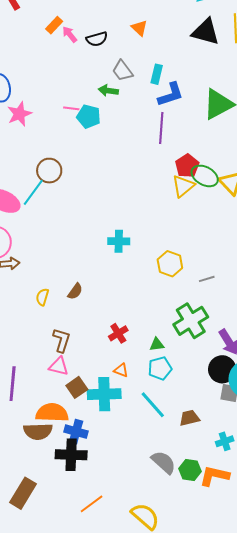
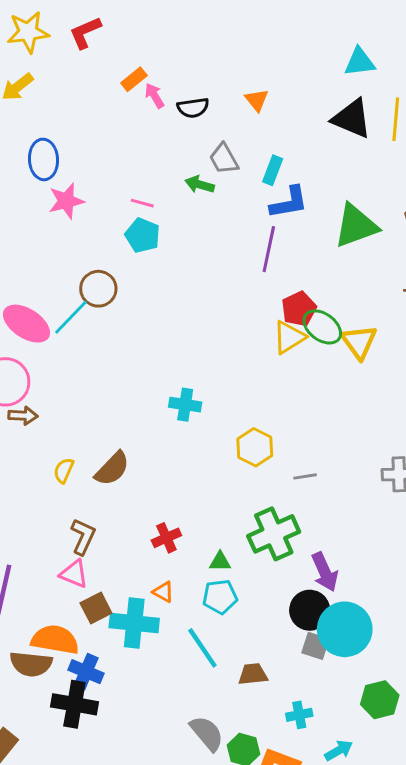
cyan pentagon: (89, 117) -> (142, 235), moved
brown semicircle: (75, 291) -> (112, 469), size x1.5

